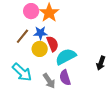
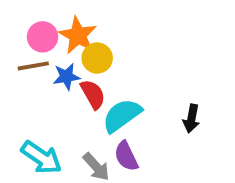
brown line: (22, 36) -> (33, 66), moved, turned 49
yellow circle: (40, 49) -> (97, 58), moved

